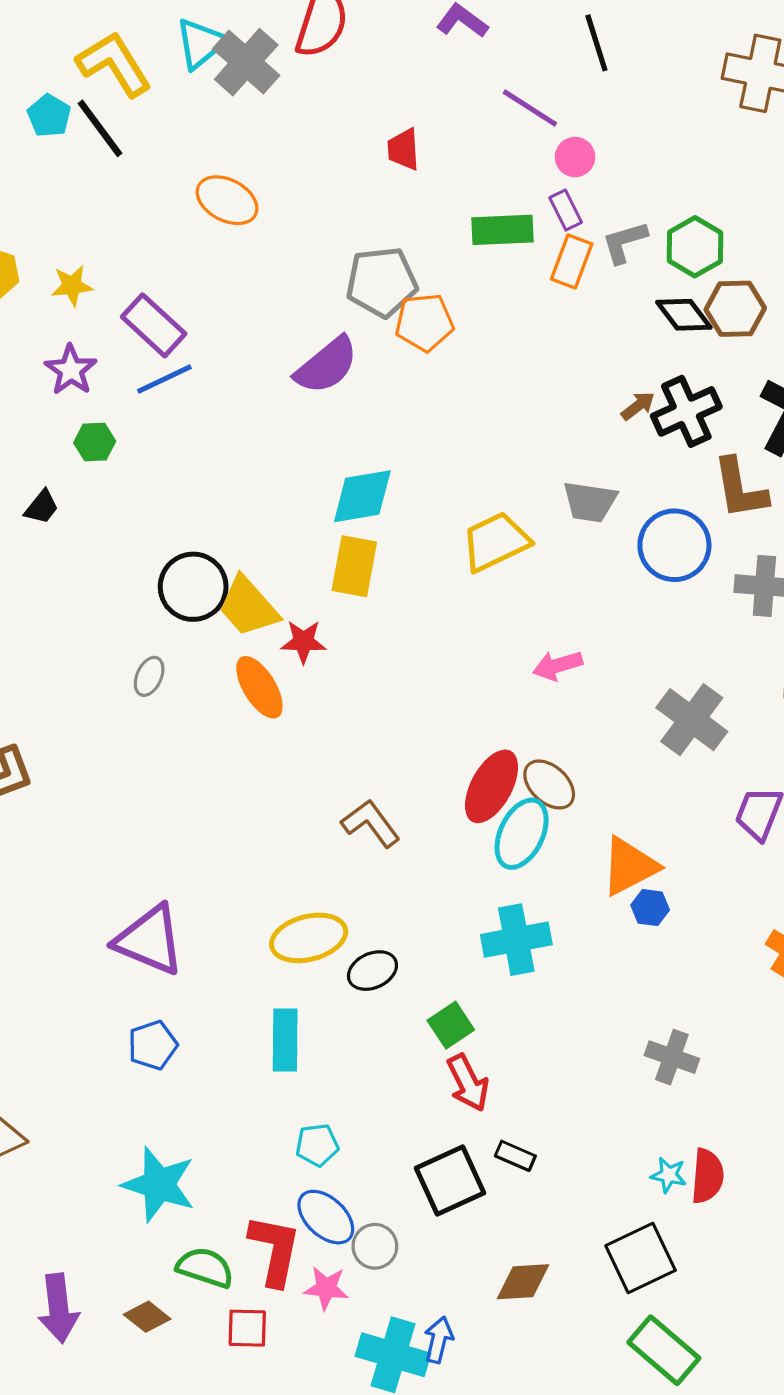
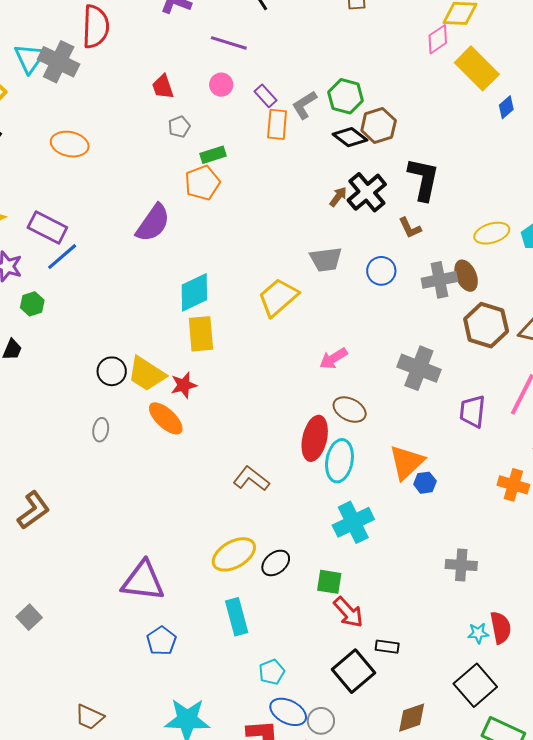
pink circle: (575, 157) -> (221, 85), moved
green rectangle: (503, 230) -> (213, 155), moved, size x0.7
gray pentagon: (382, 282) -> (179, 127), moved, size x0.5
brown L-shape: (740, 488) -> (410, 228), size x0.6
blue circle: (674, 545) -> (381, 271), size x0.7
black circle: (193, 587) -> (112, 371), size x0.7
brown ellipse: (549, 784) -> (350, 410), moved
green square: (451, 1025) -> (329, 582), turned -32

